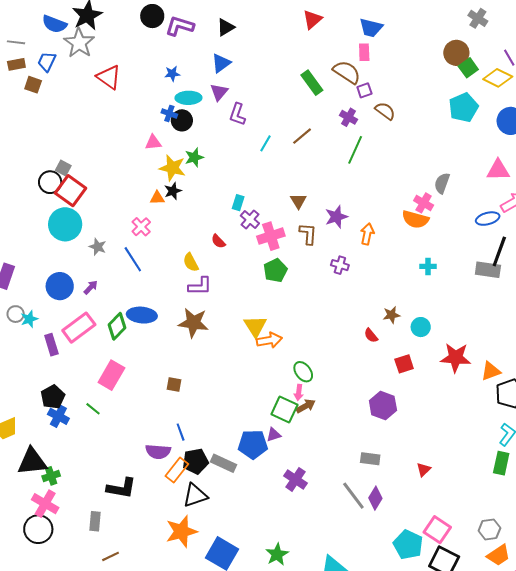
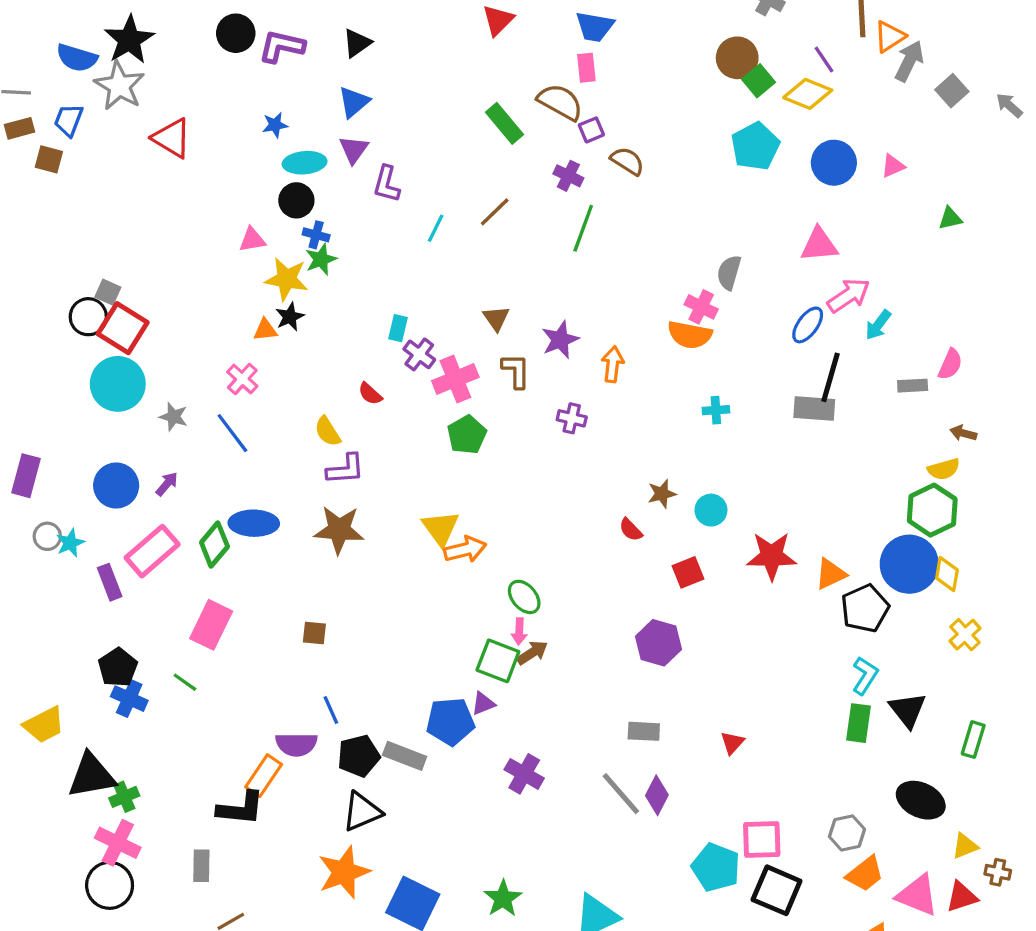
blue cross: (169, 113) -> (316, 235), moved
blue ellipse: (488, 219) -> (808, 325), turned -35
orange rectangle: (177, 470) -> (264, 776), moved
pink square: (437, 530) -> (762, 839), turned -32

